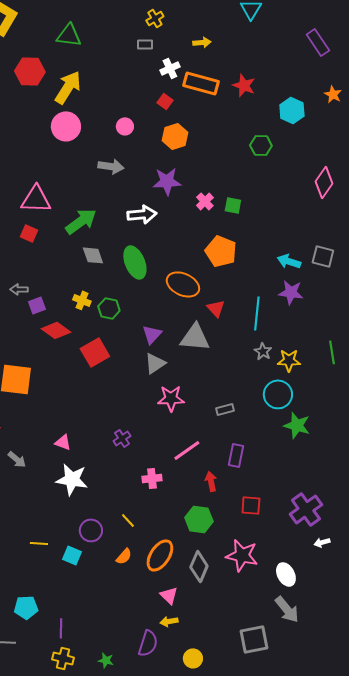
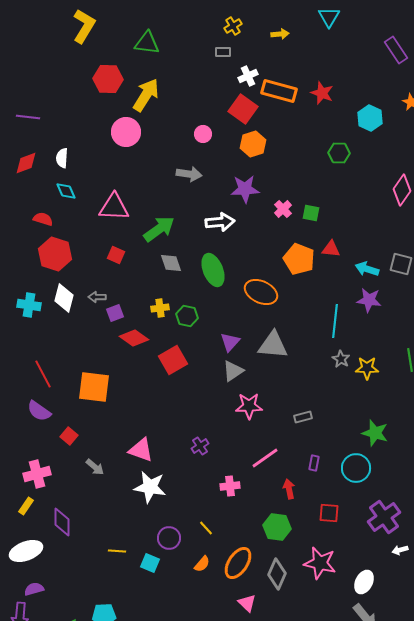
yellow arrow: (202, 42) -> (280, 34), moved
red square: (165, 101) -> (243, 109), size x1.8
pink circle: (66, 126) -> (126, 132), moved
red square: (29, 233) -> (116, 255), moved
yellow cross: (82, 300) -> (160, 308), turned -30
red triangle: (216, 308) -> (331, 249), moved, turned -42
cyan circle: (278, 394) -> (356, 468), moved
pink triangle: (63, 442) -> (141, 450), size x1.5
purple rectangle: (236, 455) -> (314, 463), size x0.7
white ellipse: (286, 574) -> (364, 582), turned 55

